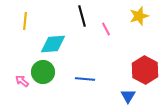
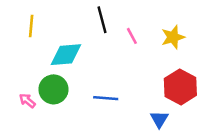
yellow star: (139, 16) -> (173, 37), moved

